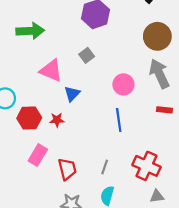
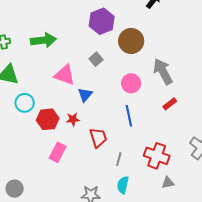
brown circle: (157, 36) -> (131, 41), moved
red rectangle: (164, 110) -> (170, 104), turned -40
red trapezoid: (67, 169) -> (98, 137), moved

